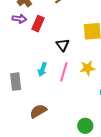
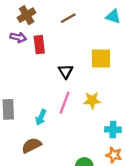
red rectangle: (38, 24) -> (39, 45), turned -35
cyan arrow: (42, 69) -> (41, 117), moved

